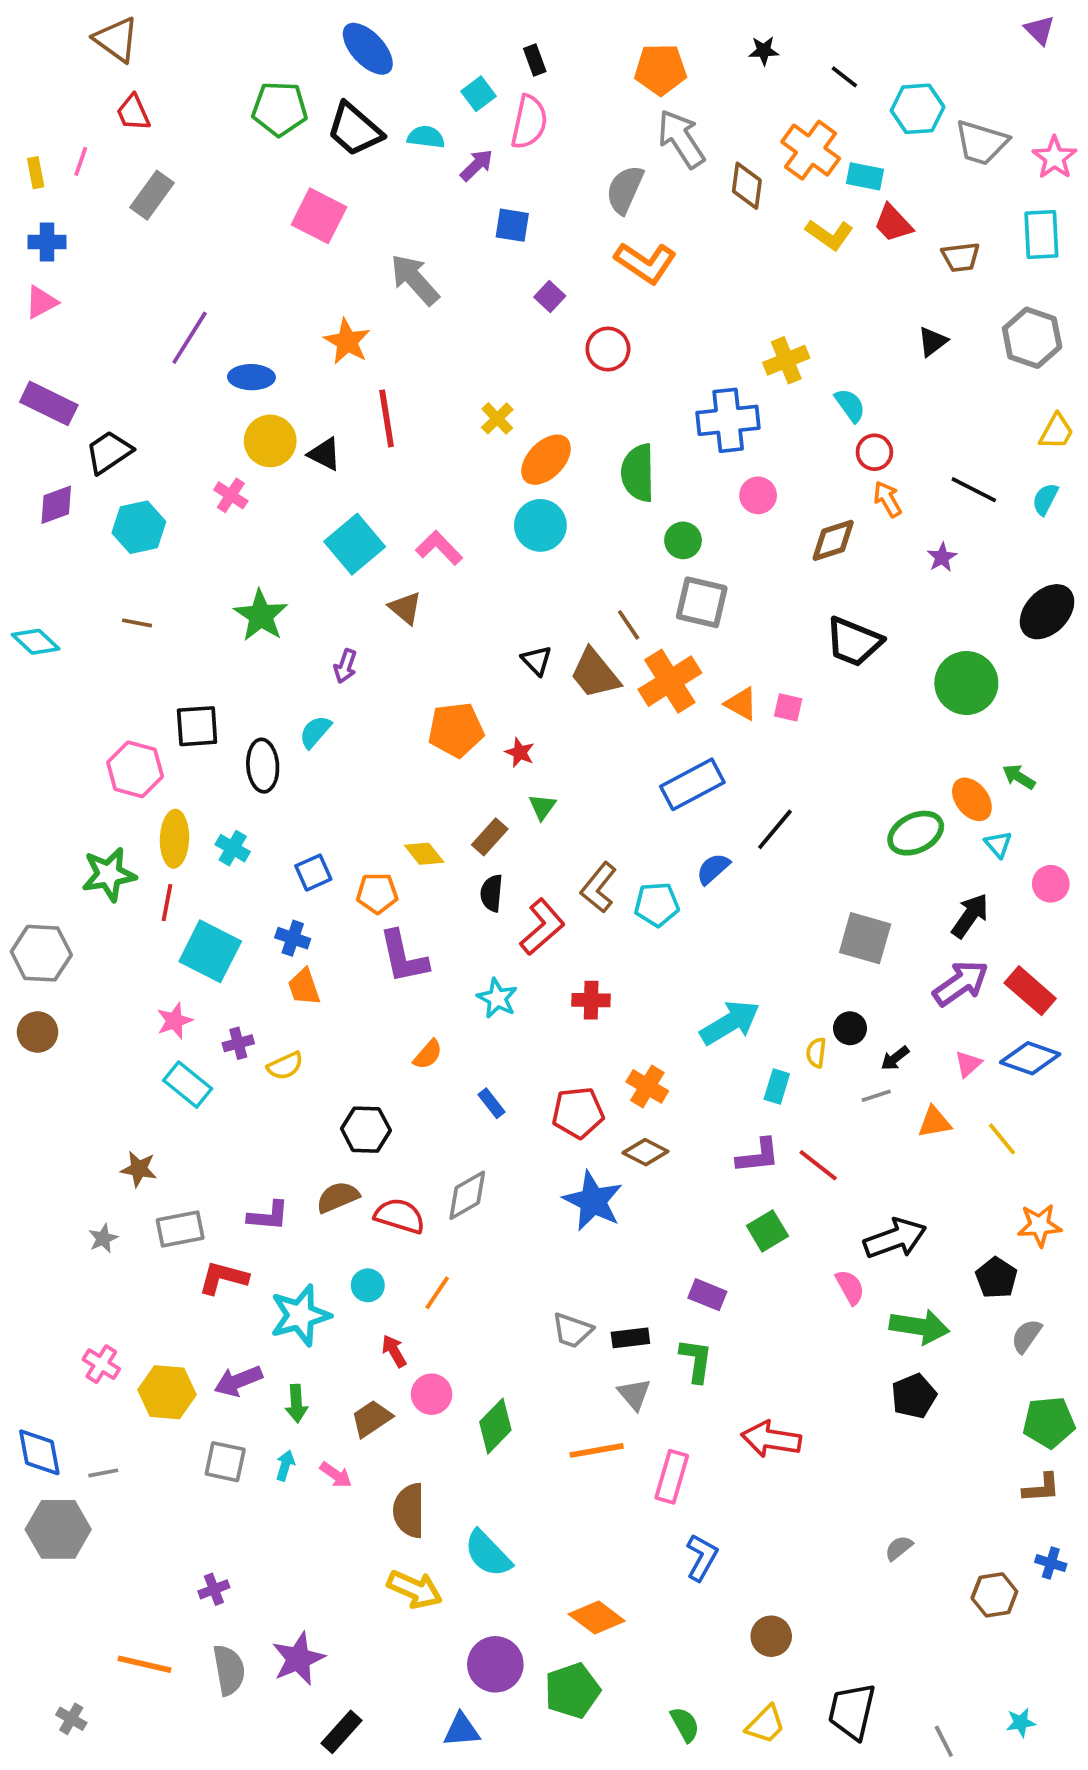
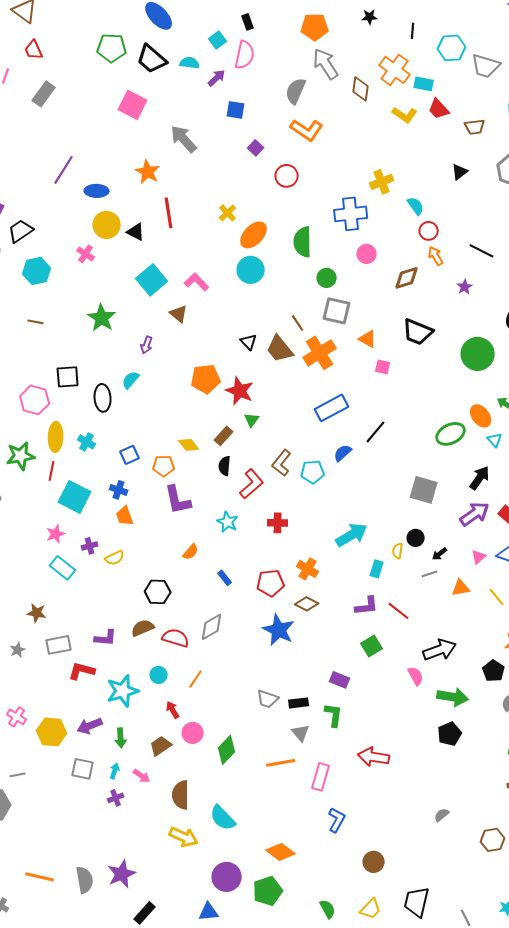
black line: (844, 77) -> (413, 31), turned 56
orange triangle: (741, 704) -> (368, 339), moved
red star: (520, 752) -> (240, 391), size x1.8
purple cross: (214, 1589) -> (116, 798), moved

